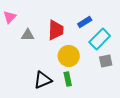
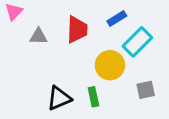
yellow circle: (69, 56) -> (110, 65), moved
gray square: (106, 61) -> (146, 90), moved

